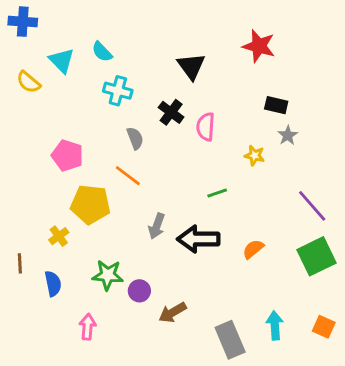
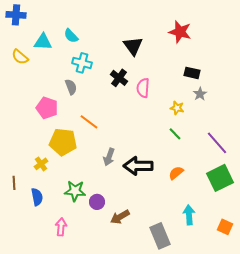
cyan triangle: (62, 60) -> (43, 42), turned -42
gray semicircle: (135, 138) -> (71, 87), moved
green line: (217, 193) -> (175, 134), moved, turned 64
cyan arrow: (275, 325) -> (189, 215), moved

